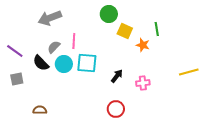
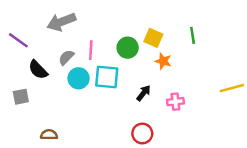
green circle: (109, 14) -> (128, 48), moved
orange star: (143, 45) -> (163, 61), moved
purple line: (15, 51) -> (18, 40), moved
black semicircle: (41, 63) -> (38, 70), moved

